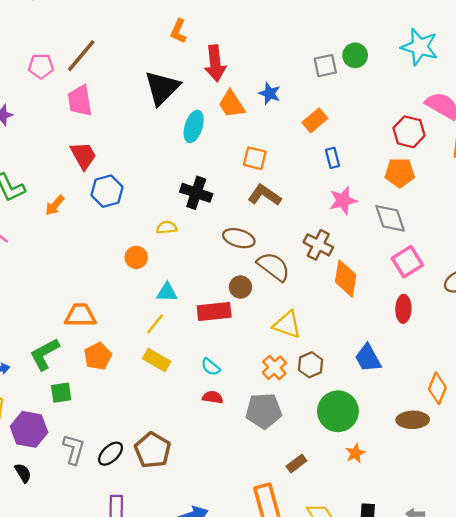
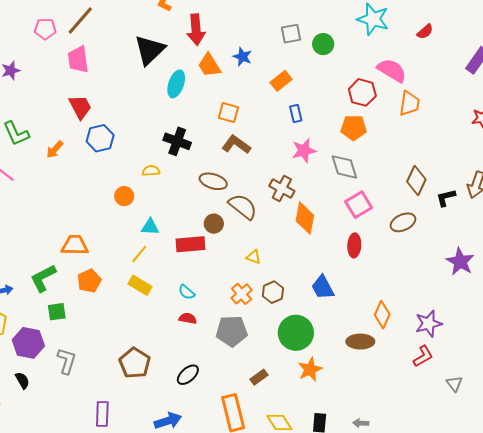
green circle: (355, 55) -> (323, 44), moved
yellow triangle: (287, 325) -> (254, 257), size x0.6
orange star: (355, 453) -> (310, 369), size x1.4
black ellipse: (110, 454) -> (188, 375), moved

